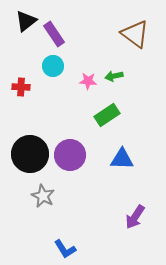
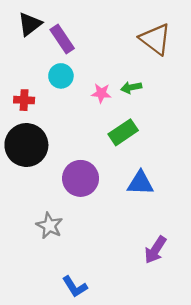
black circle: (30, 154) -> (26, 145), moved

